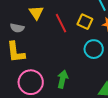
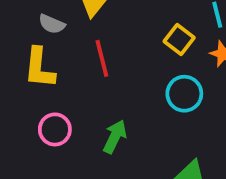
red line: (61, 23) -> (102, 58), moved
pink circle: (31, 82) -> (55, 129), size x0.7

